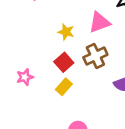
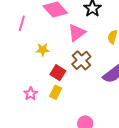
yellow star: (66, 32) -> (43, 50), moved
yellow rectangle: (64, 87) -> (56, 92), moved

